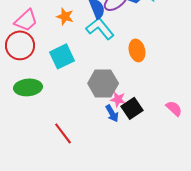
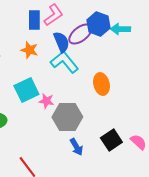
pink star: (118, 99) -> (46, 101), moved
black square: (132, 108) -> (111, 140), moved

